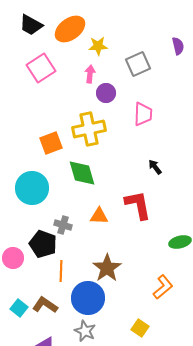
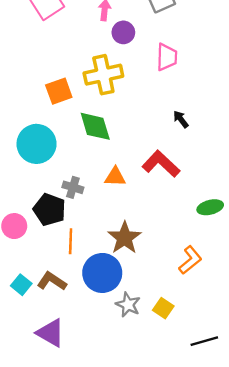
red L-shape: (138, 205) -> (161, 164), turned -36
gray star: (85, 331) -> (128, 305), moved

